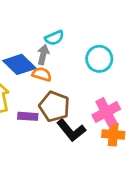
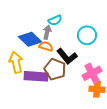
purple rectangle: (28, 116) -> (36, 76), size x1.6
black L-shape: (71, 130) -> (67, 56), moved

